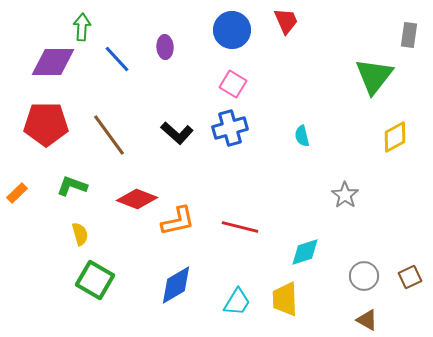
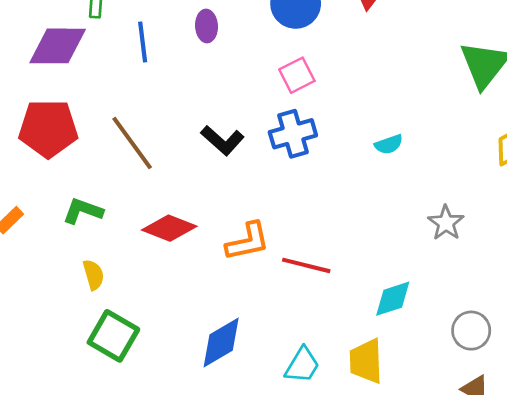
blue line: (117, 59) -> (143, 42), turned 36
pink square: (233, 84) -> (297, 75), turned 32
cyan semicircle: (302, 136) -> (389, 144), turned -95
orange L-shape: (178, 221) -> (248, 241), moved

